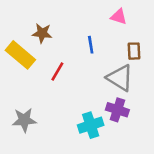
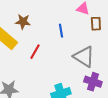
brown rectangle: (134, 51) -> (96, 24), moved
purple cross: (117, 110) -> (93, 82), moved

